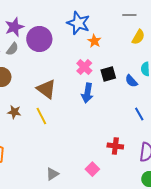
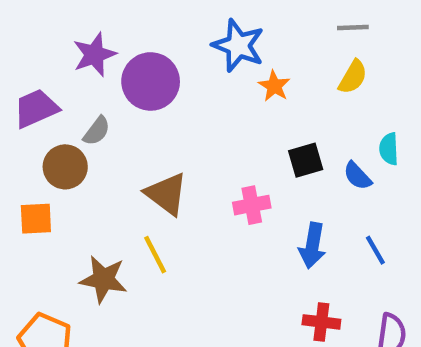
yellow semicircle: (138, 37) -> (353, 77), moved
gray semicircle: (12, 49) -> (97, 131), moved
pink cross: (84, 67) -> (252, 205), moved, turned 35
blue arrow: (87, 93) -> (312, 246), moved
brown star: (14, 112) -> (103, 279), moved, size x1.5

